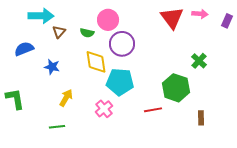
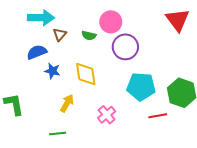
blue semicircle: (24, 49) -> (37, 52), moved
yellow diamond: (96, 62) -> (86, 74), moved
cyan pentagon: (120, 82) -> (141, 87), moved

